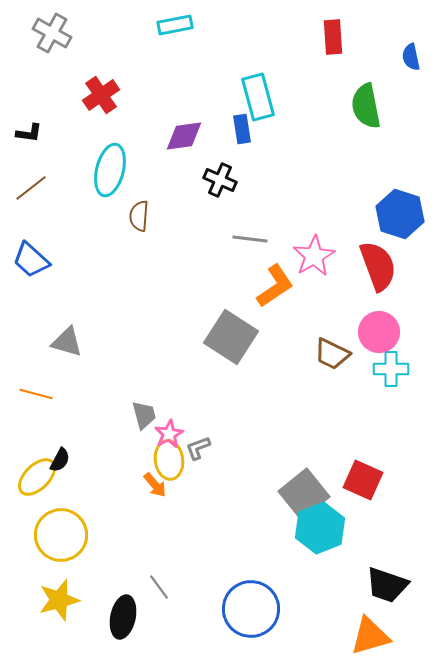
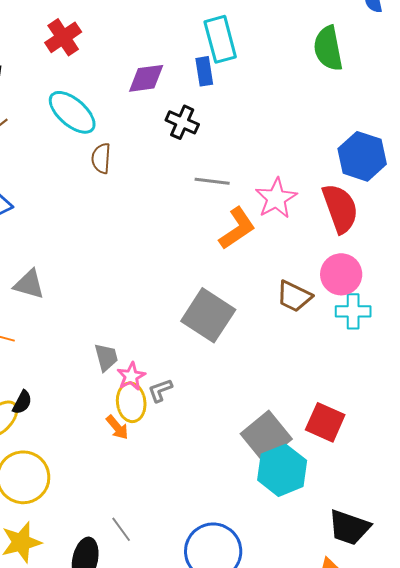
cyan ellipse: (110, 170) -> (72, 112), turned -63
gray square: (231, 337) -> (208, 315), moved

